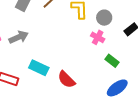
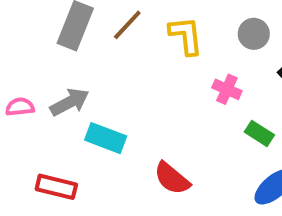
gray circle: (104, 18) -> (254, 34), moved
cyan rectangle: (39, 68) -> (106, 138), moved

